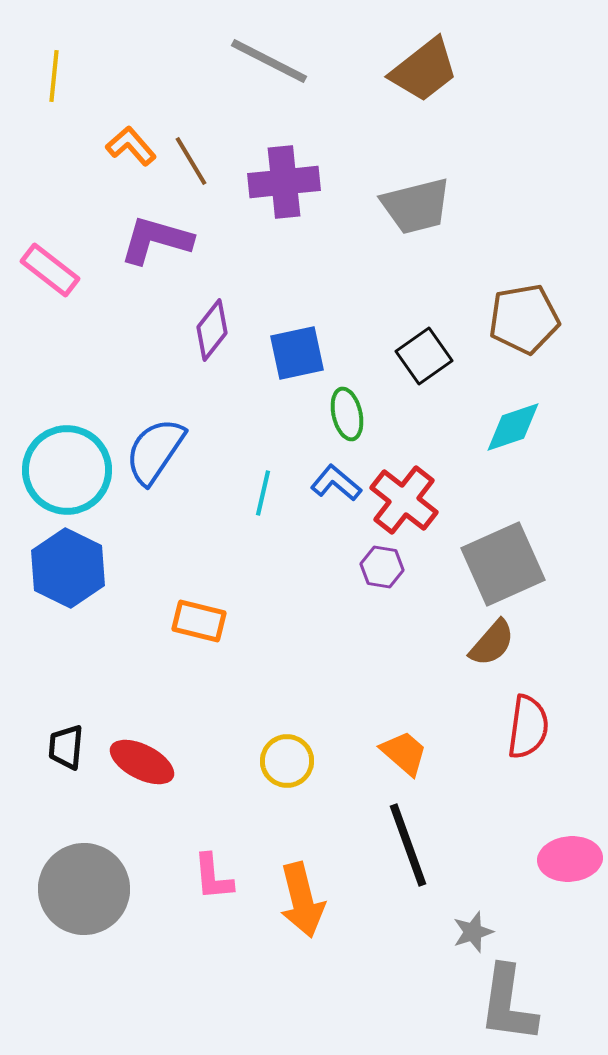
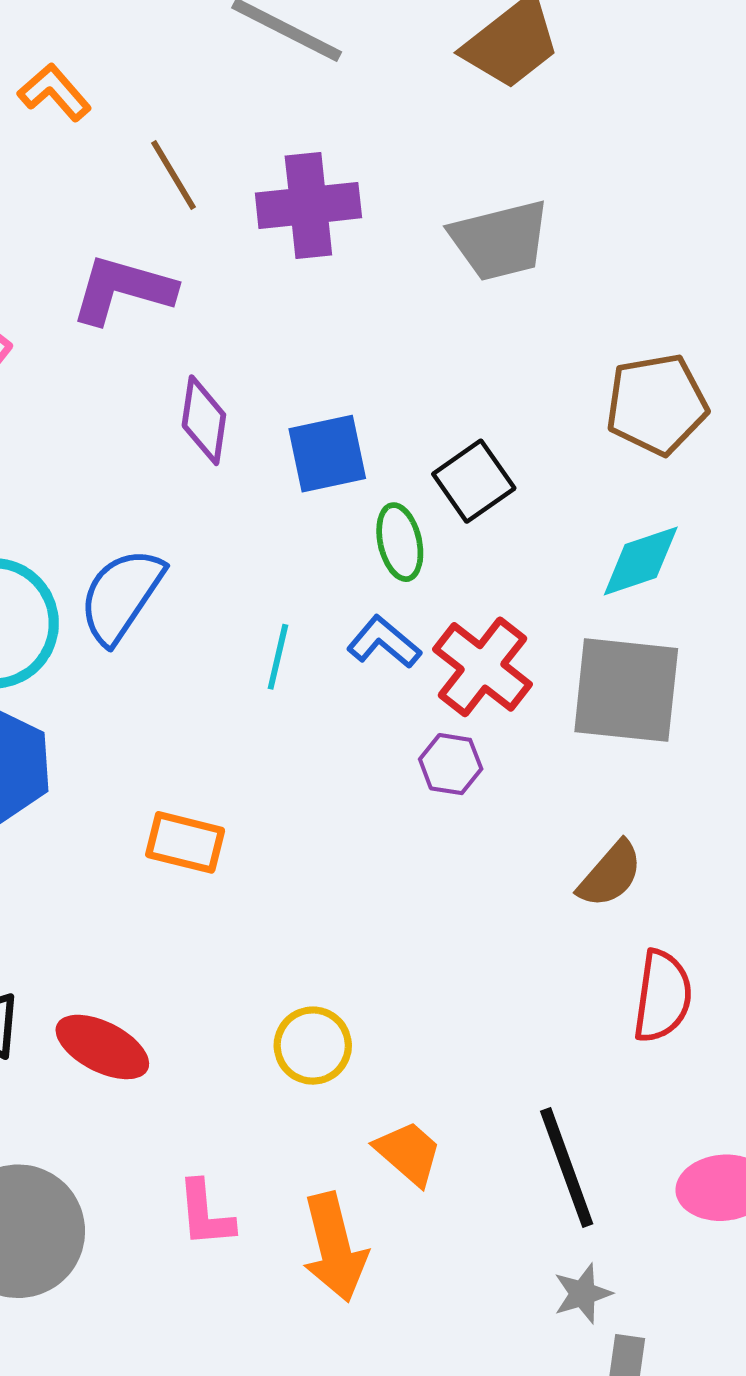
orange L-shape: (131, 146) -> (54, 92), moved
purple diamond: (212, 330) -> (204, 420), turned -30
black square: (424, 356) -> (474, 481), moved
gray square: (503, 564) -> (626, 690), moved, turned 30
orange trapezoid: (404, 753) -> (409, 1153), moved
black line: (408, 845) -> (567, 1167), moved

